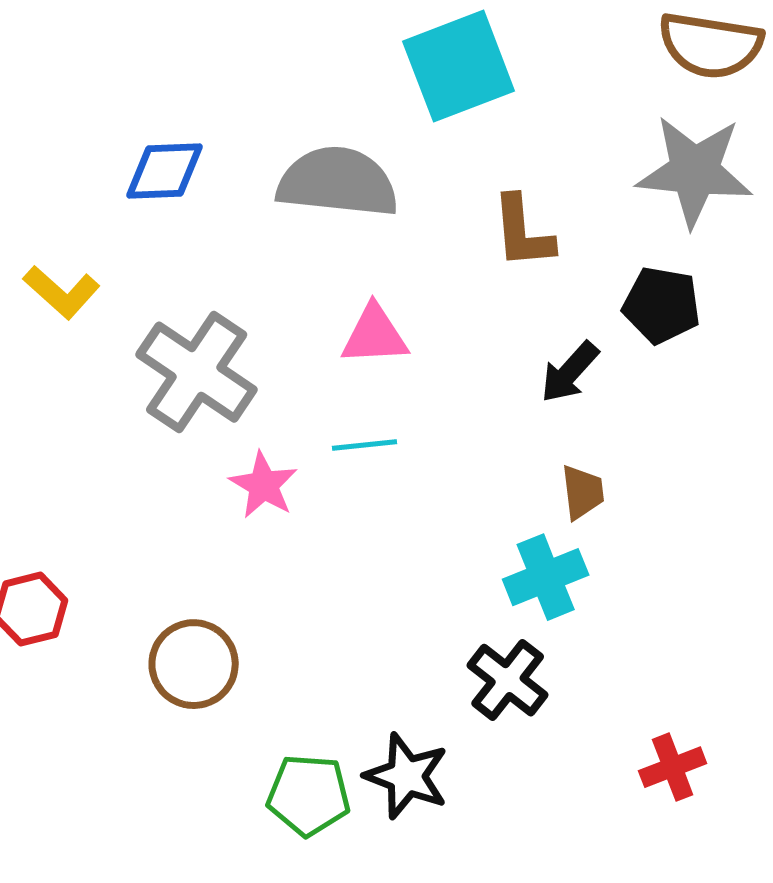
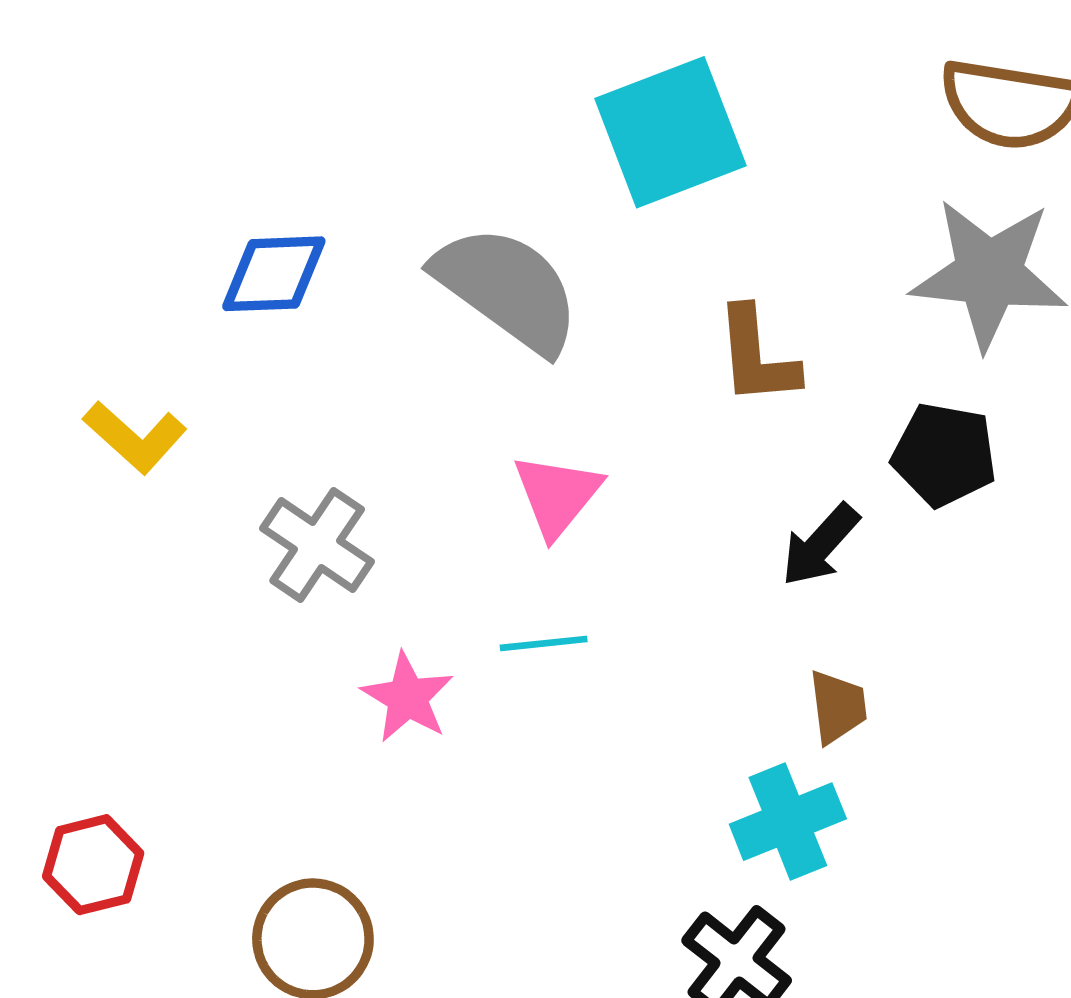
gray semicircle: (338, 182) -> (507, 289), turned 30
pink triangle: (375, 335) -> (557, 495), turned -48
gray cross: (197, 372) -> (317, 545), size x0.7

